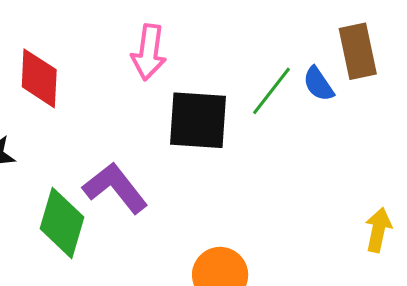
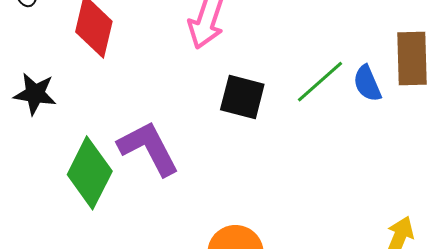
black square: (198, 120) -> (242, 97), size x0.7

